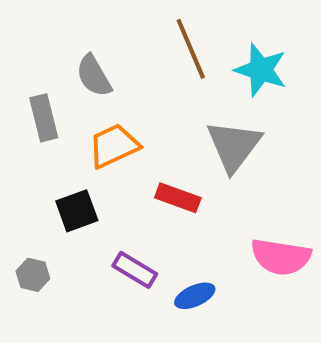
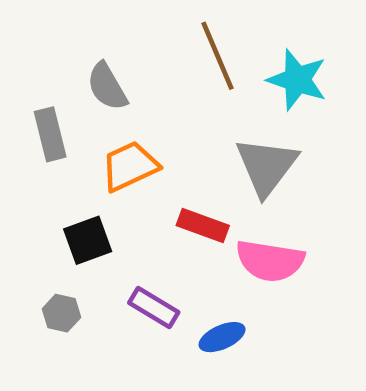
pink semicircle: (281, 257) -> (270, 261), moved
gray hexagon: (33, 275) -> (61, 313), moved

